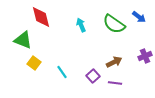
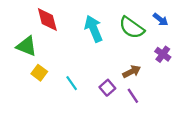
cyan arrow: (81, 25) -> (94, 29), size x1.6
purple cross: (145, 56) -> (163, 54), moved, turned -32
purple line: (115, 83) -> (133, 96), turned 48

